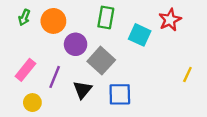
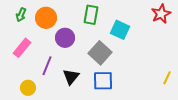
red star: (170, 20) -> (161, 14), moved
gray square: (101, 61) -> (100, 53), moved
pink rectangle: (25, 70) -> (22, 48), moved
yellow line: (187, 75) -> (167, 78), moved

